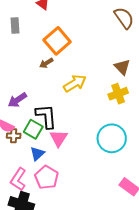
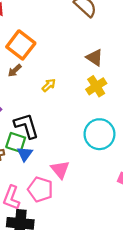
yellow arrow: (75, 83) -> (49, 85), size x0.6
pink triangle: (59, 138) -> (60, 170), moved
blue triangle: (37, 154) -> (25, 154), moved

